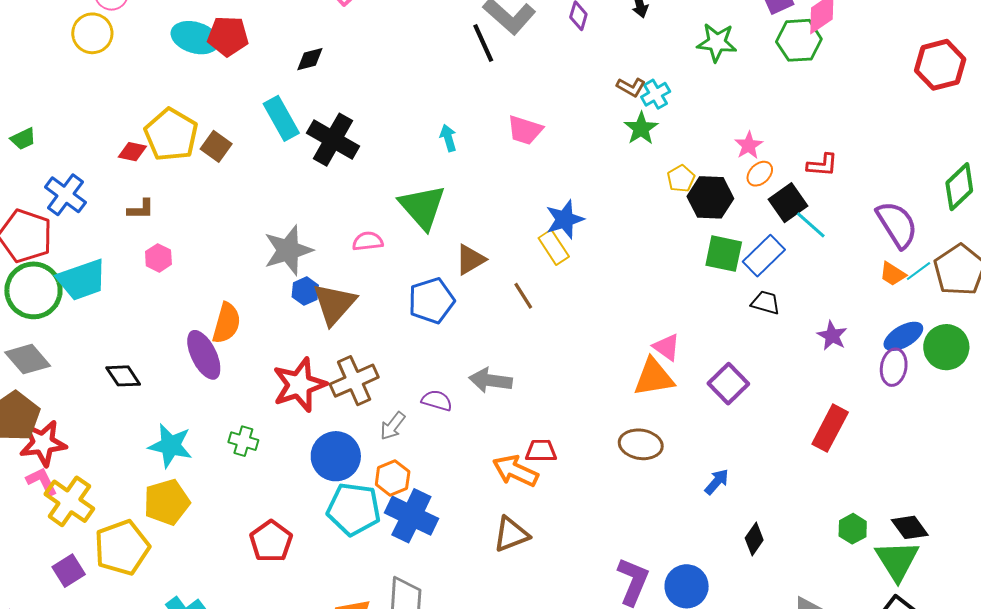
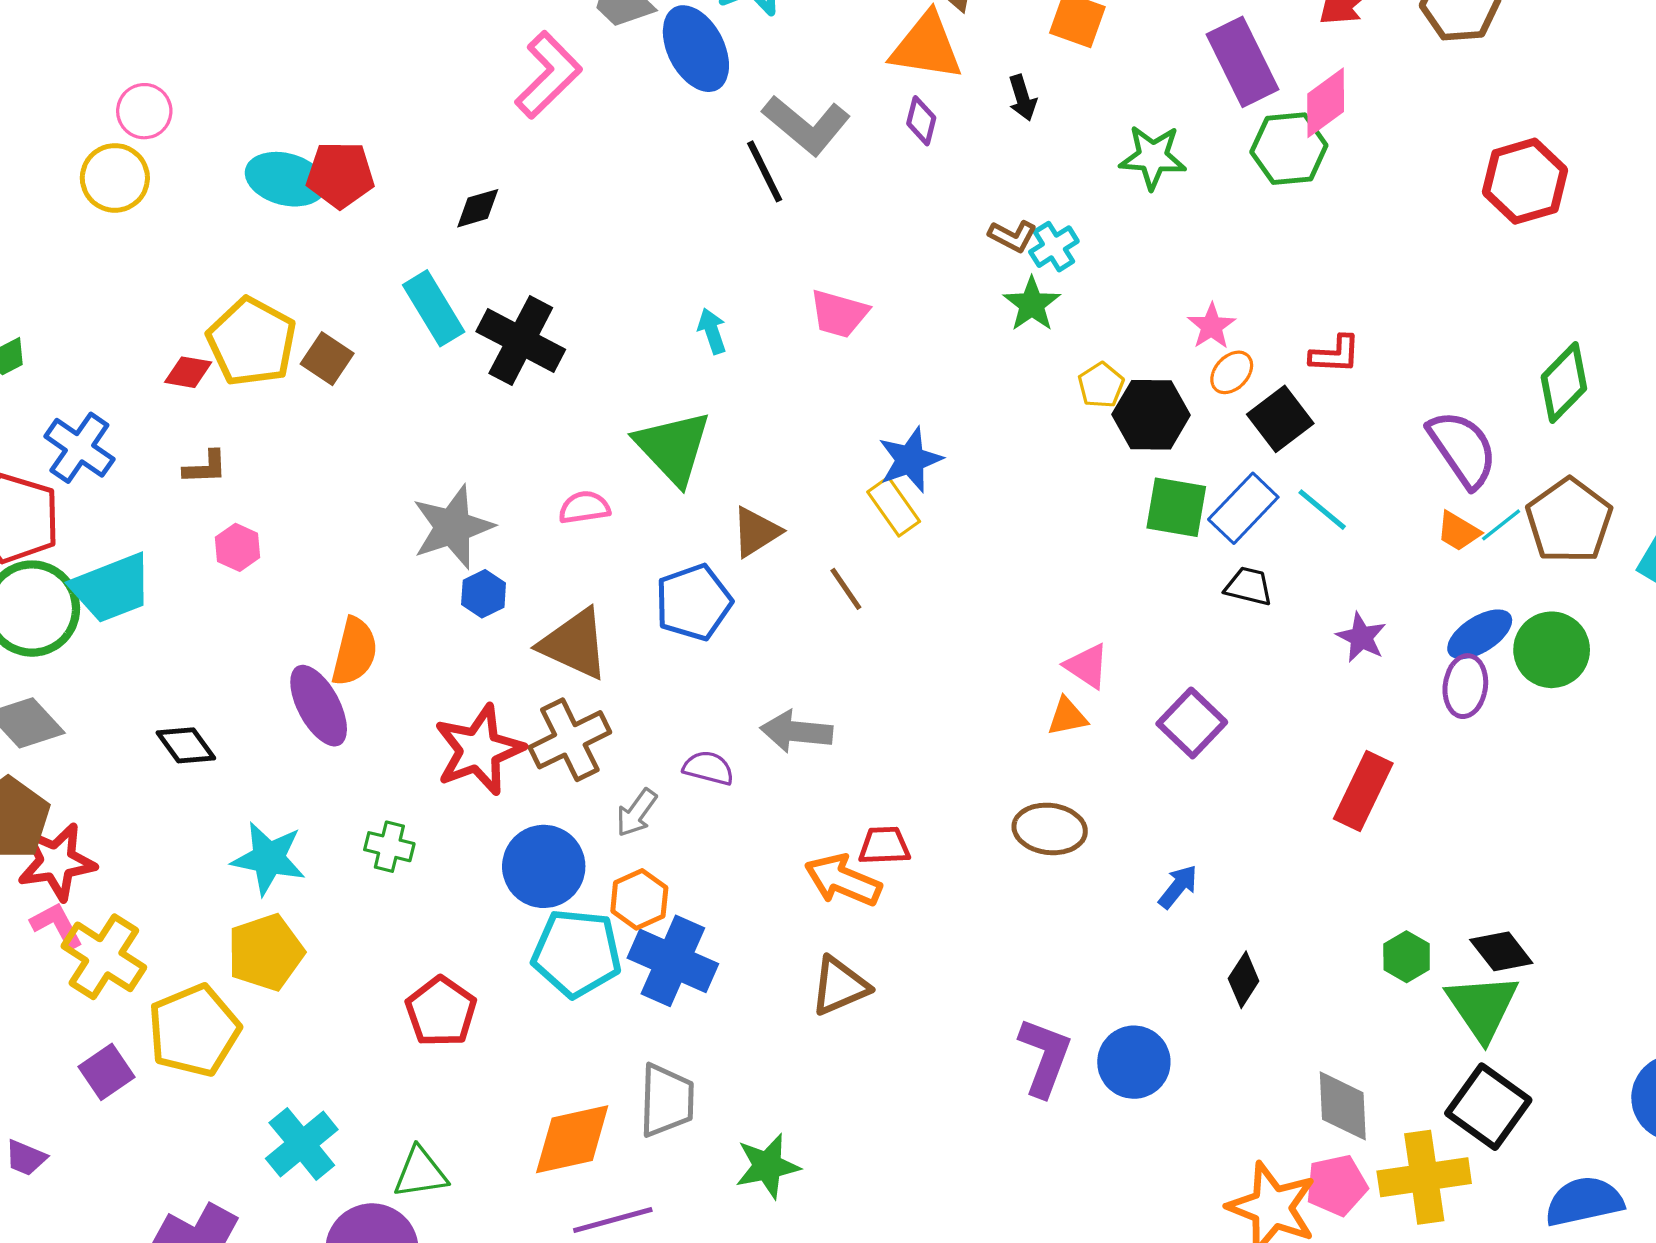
cyan line: (811, 225) -> (1322, 510), moved
brown triangle: (334, 304) -> (574, 644), moved, turned -45
orange triangle: (654, 377) -> (1067, 717), size x0.6

